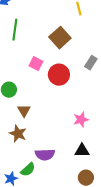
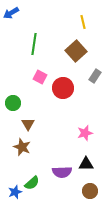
green line: (15, 30) -> (34, 44), moved
brown square: (60, 38) -> (76, 51), moved
purple semicircle: (45, 155) -> (62, 172), moved

